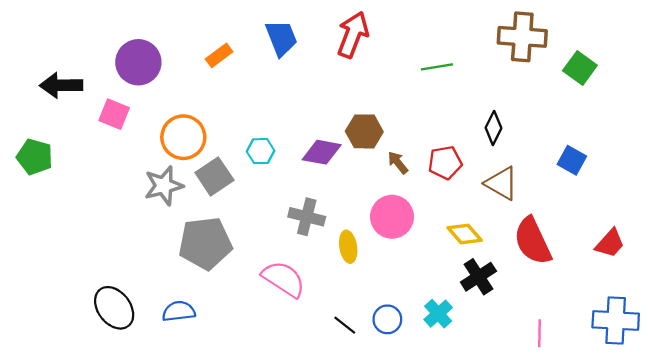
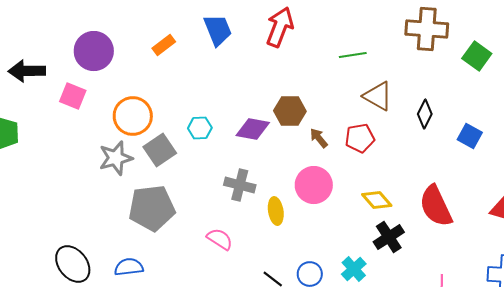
black diamond: (493, 128) -> (425, 114), moved
brown triangle: (502, 183) -> (378, 96), moved
pink semicircle: (284, 279) -> (220, 239), size x0.7

